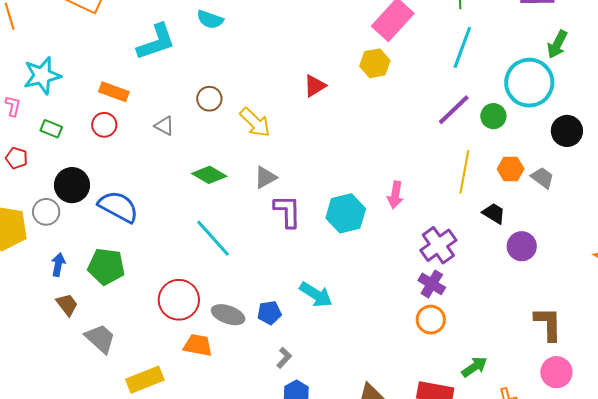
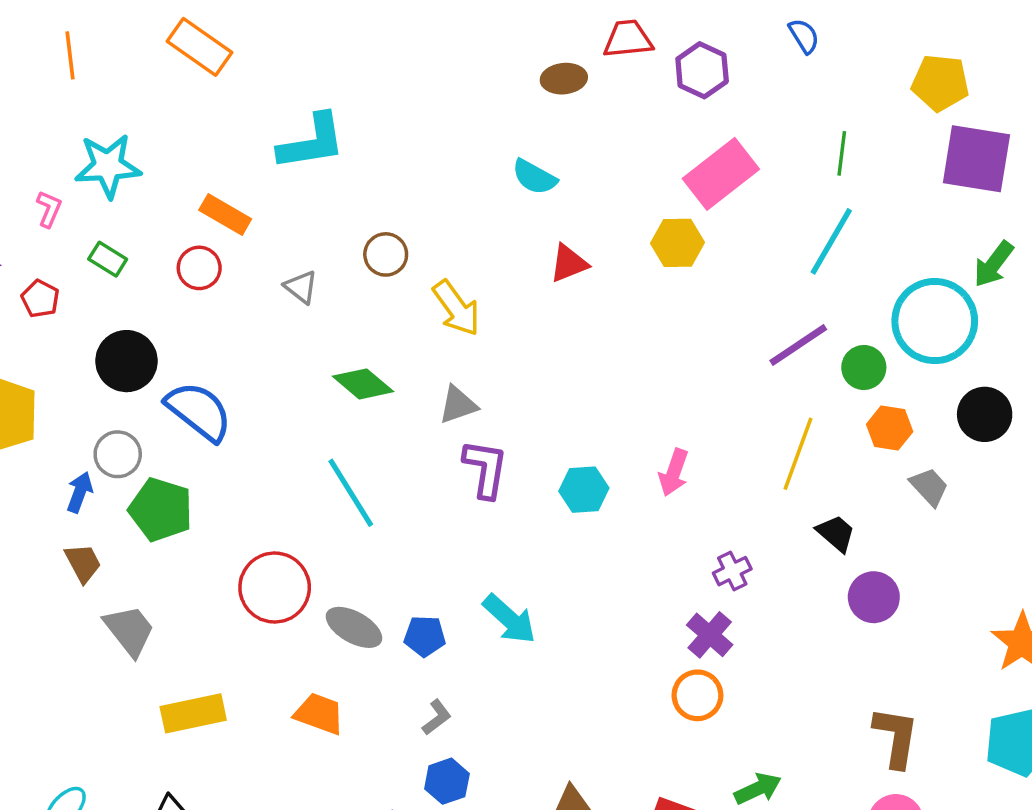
cyan semicircle: (210, 19) -> (534, 177), moved
orange hexagon: (511, 169) -> (890, 428), moved
gray circle: (46, 212) -> (118, 454), moved
cyan hexagon: (346, 213) -> (584, 490), size x0.7
purple cross: (438, 245) -> (732, 571), size x0.6
orange trapezoid: (198, 345) -> (319, 714), moved

